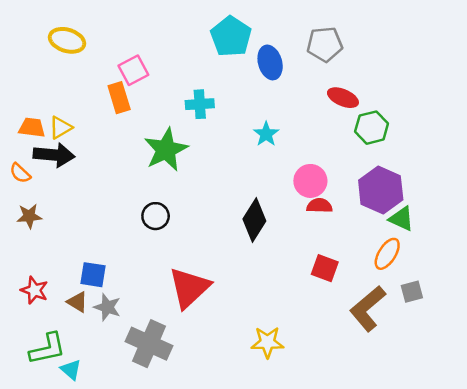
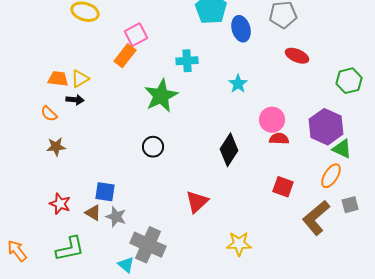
orange rectangle: (119, 98) -> (125, 56), turned 55
green hexagon: (372, 128) -> (349, 81), moved
black arrow: (54, 155) -> (75, 100), size x0.6
red triangle: (189, 288) -> (197, 202), moved, size x0.7
cyan triangle: (71, 370) -> (126, 265), moved

